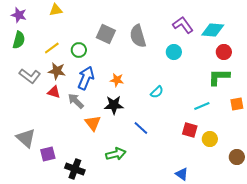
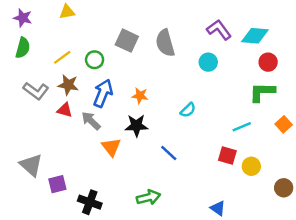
orange square: (237, 104) -> (284, 124), turned -32
green arrow: (116, 154) -> (148, 197), moved

